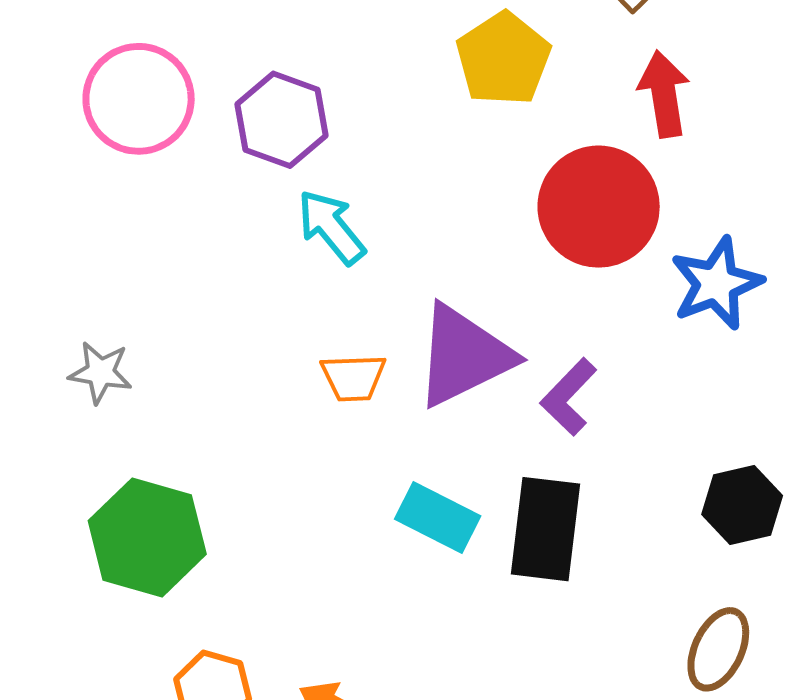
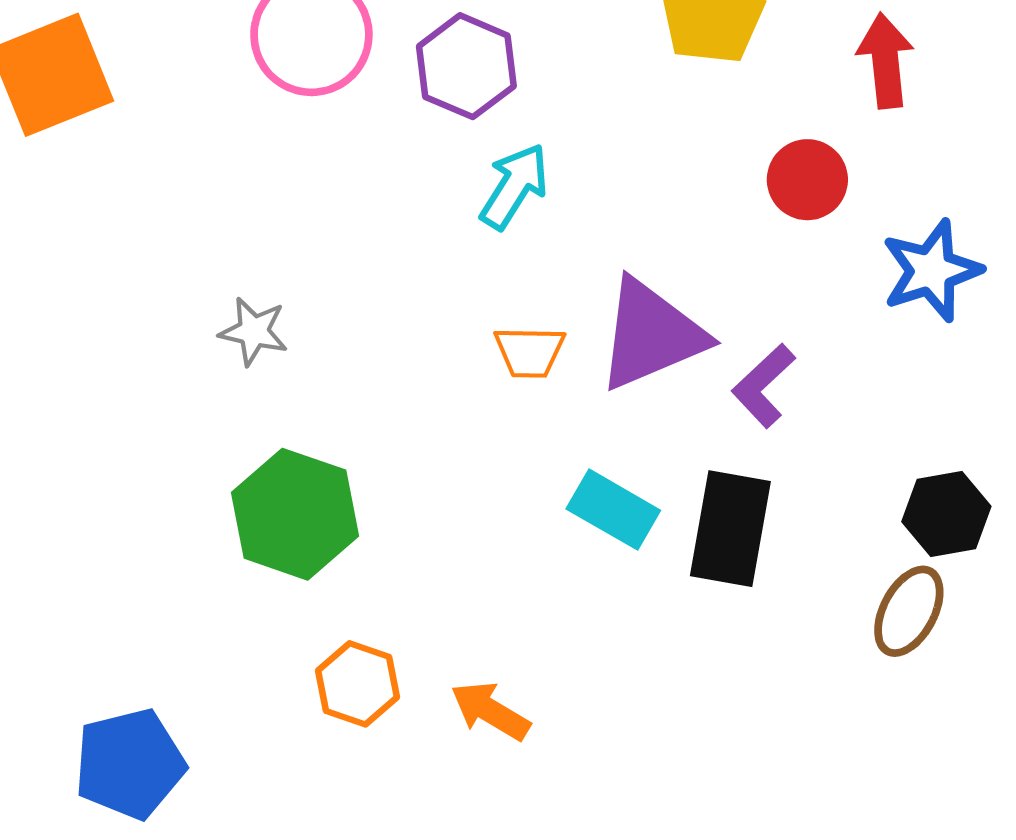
red circle: (599, 207) -> (807, 180), size x0.6
cyan arrow: (331, 227) -> (514, 186), turned 68
brown ellipse: (718, 649) -> (909, 611), moved

